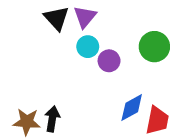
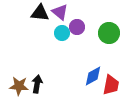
purple triangle: (85, 17) -> (60, 12), turned -30
black triangle: (57, 18) -> (40, 13), turned -42
purple circle: (109, 61) -> (77, 27), moved

